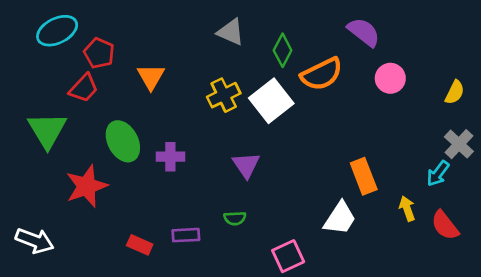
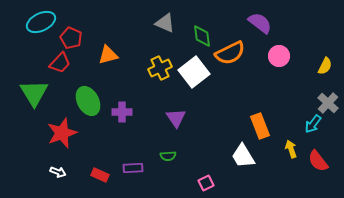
green diamond: (283, 50) -> (202, 36), turned -35
orange triangle: (151, 77) -> (108, 55), turned 45
white trapezoid: (340, 218) -> (243, 156), turned 116
white arrow: (35, 241) -> (58, 172), moved, size x0.6
pink square: (288, 256) -> (206, 183), size x0.7

